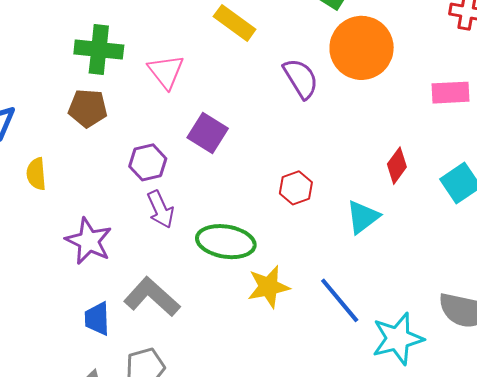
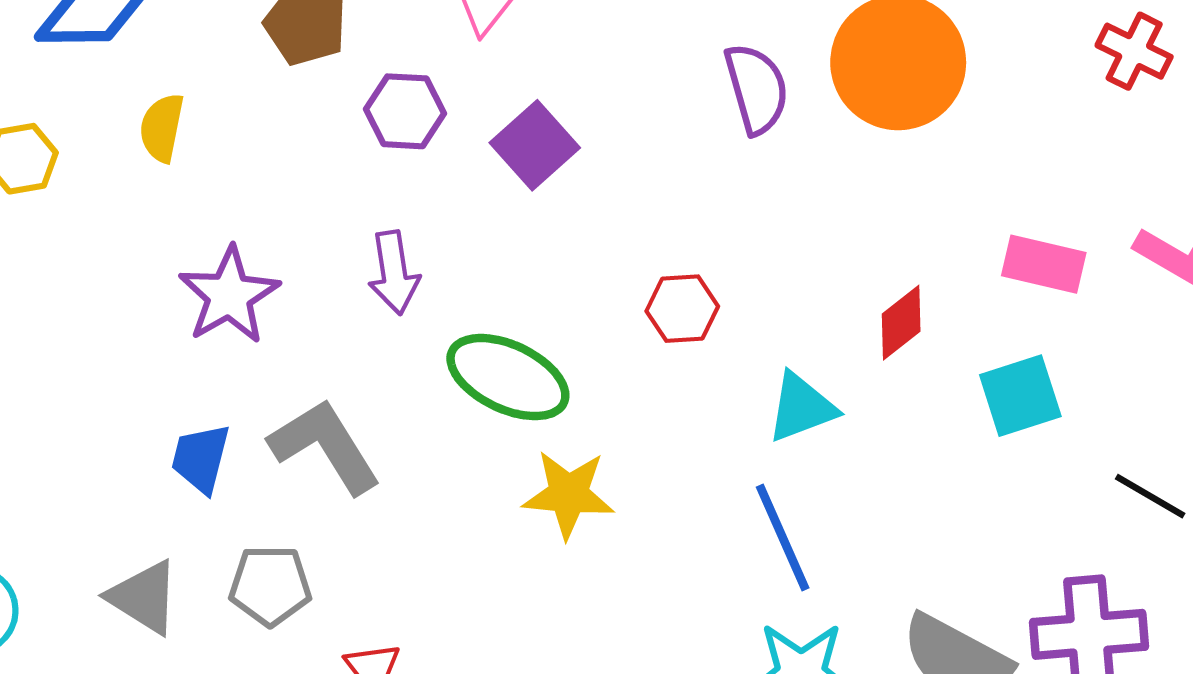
pink rectangle: (451, 93) -> (1044, 264), moved
purple hexagon: (148, 162) -> (405, 111), moved
blue line: (340, 300) -> (783, 537), moved

